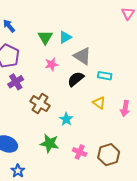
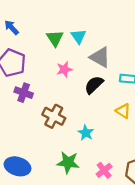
cyan triangle: (65, 37) -> (78, 36), turned -32
purple cross: (16, 82) -> (24, 93), turned -35
pink cross: (80, 152) -> (104, 170), turned 32

